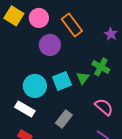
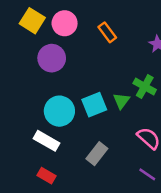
orange rectangle: (72, 25) -> (107, 32), size x0.7
purple circle: (50, 45) -> (52, 58), moved

